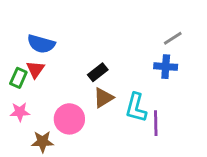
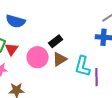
red triangle: (35, 69) -> (12, 49), moved
pink circle: (69, 119) -> (38, 57), moved

